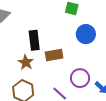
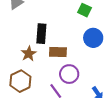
purple circle: (80, 78) -> (69, 74), moved

